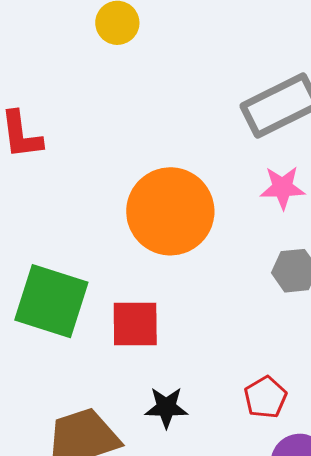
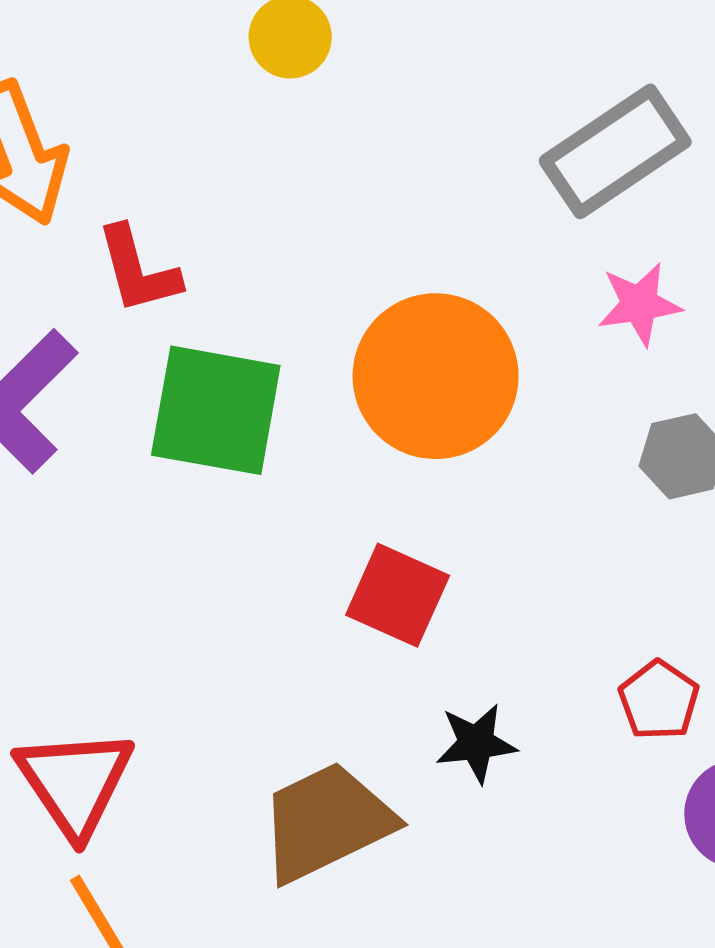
green square: (51, 301) -> (216, 410), moved
red square: (135, 324) -> (398, 595), turned 32

